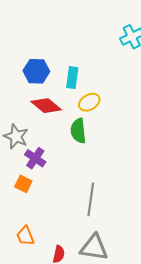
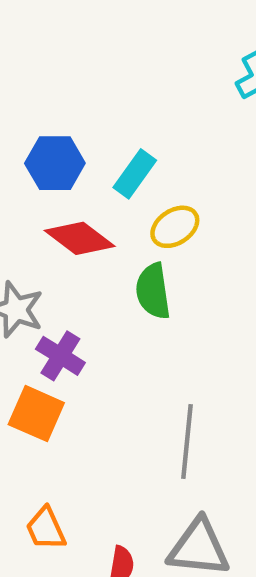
cyan rectangle: (72, 78) -> (135, 174), turned 30
orange square: (23, 184) -> (36, 414), size x1.4

